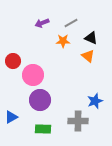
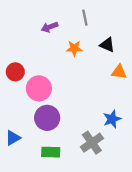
gray line: (71, 23) -> (85, 18), moved, turned -72
orange triangle: (88, 56) -> (119, 72), moved, turned -32
gray cross: (78, 121) -> (92, 143), turned -36

